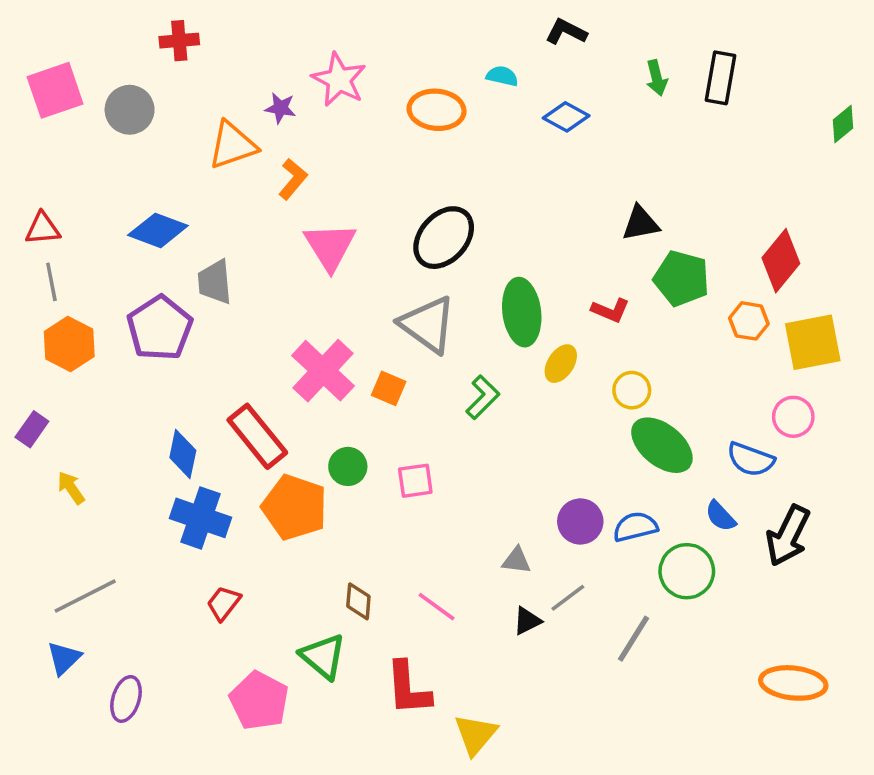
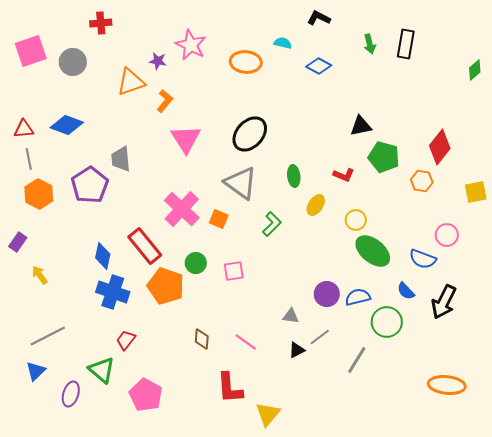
blue diamond: (158, 230) -> (67, 125), moved
green ellipse: (522, 312) -> (294, 176), size x0.6
yellow square: (813, 342) -> (476, 192), moved, size x0.7
green triangle: (323, 656) -> (102, 370), moved

